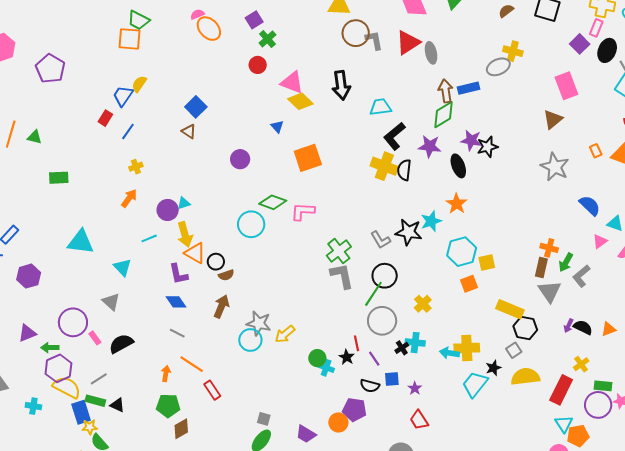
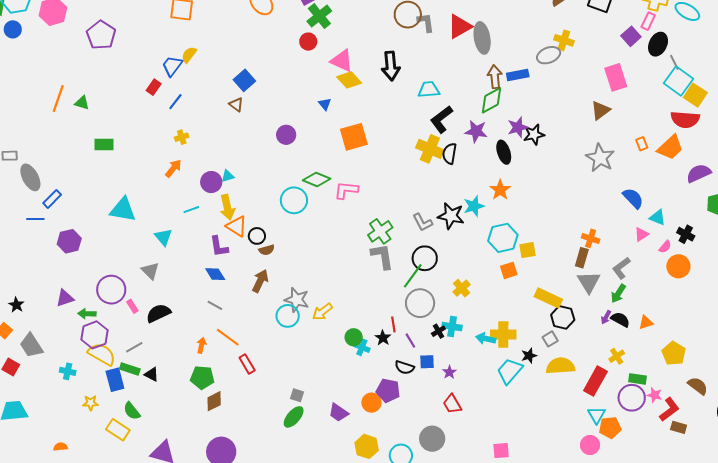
green cross: (267, 39) -> (319, 16), size x1.4
gray ellipse: (431, 53) -> (482, 38), size x1.4
purple star: (471, 140) -> (518, 127), turned -30
green arrow: (566, 262) -> (618, 294), moved
yellow star: (90, 427) -> (91, 403), moved

